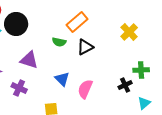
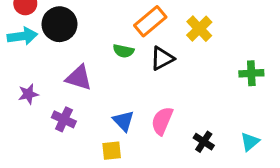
yellow cross: (129, 32) -> (199, 29), moved
green cross: (141, 70) -> (251, 73), moved
blue triangle: (62, 79) -> (123, 121), moved
black cross: (125, 85) -> (204, 142), moved, turned -32

